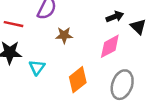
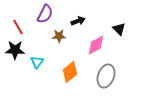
black arrow: (115, 17) -> (78, 21), moved
red line: (13, 24) -> (18, 27), turned 49

